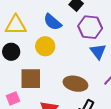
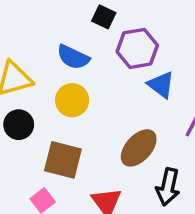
brown square: (31, 79) -> (63, 160), turned 30
brown ellipse: (75, 84) -> (139, 148), turned -45

